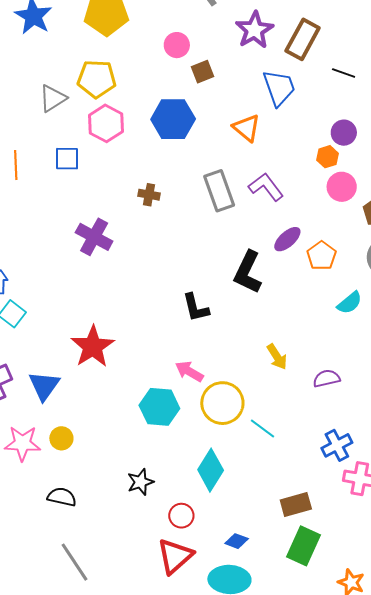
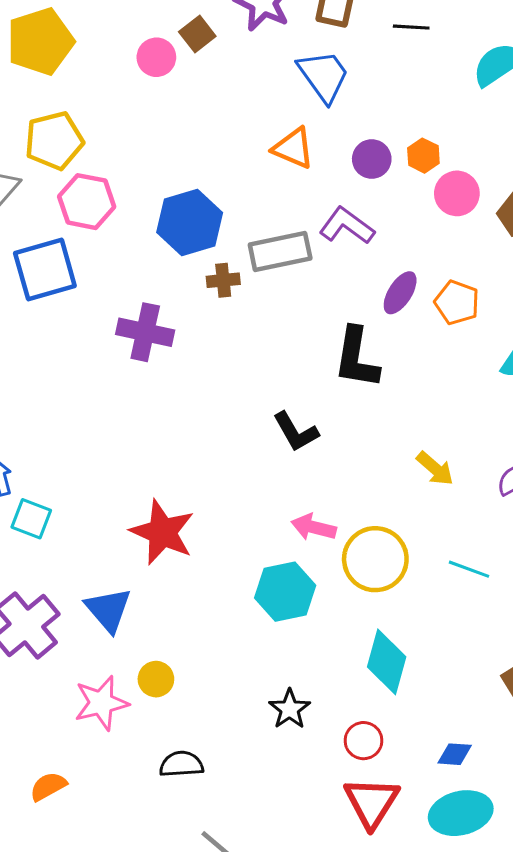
brown square: (203, 72) -> (197, 34), moved
blue hexagon: (173, 119) -> (190, 223), moved
purple circle: (344, 133) -> (372, 159), moved
blue square: (67, 159) -> (45, 269), size x1.6
gray rectangle: (219, 191) -> (280, 251), turned -66
brown cross: (149, 195) -> (223, 280), moved
purple cross: (94, 237) -> (145, 332), moved
cyan line: (262, 428) -> (469, 569), moved

